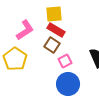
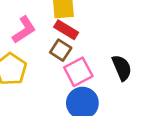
pink square: (65, 61) -> (78, 72), size x1.5

